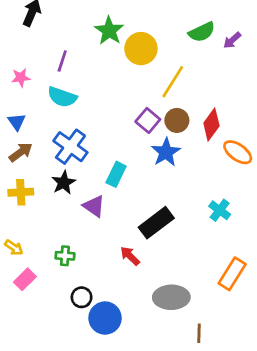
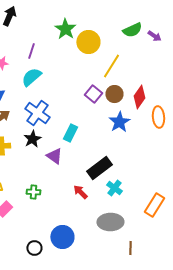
purple arrow: (232, 40) -> (154, 36), turned -104
cyan semicircle: (62, 97) -> (31, 77), turned 120
blue star: (166, 152) -> (119, 122), moved
orange ellipse: (238, 152) -> (158, 117), turned 50
cyan cross: (220, 210) -> (114, 188), moved
black circle: (82, 297) -> (34, 248), moved

